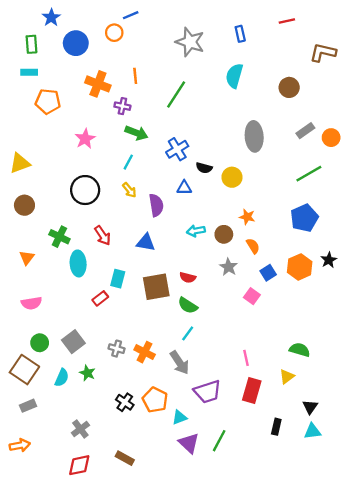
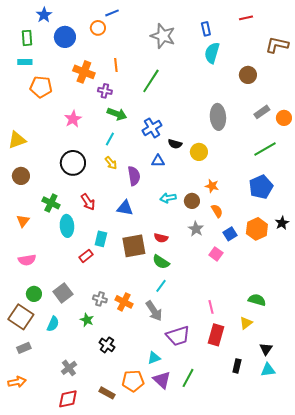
cyan semicircle: (234, 76) -> (212, 53), moved
green star: (87, 373) -> (87, 320), moved
orange pentagon: (155, 400) -> (133, 381), moved, turned -30

